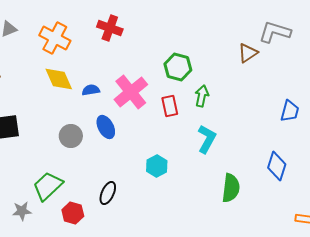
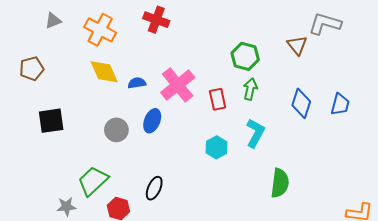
brown triangle: (248, 53) -> (297, 45), turned -35
green hexagon: (178, 67) -> (245, 56), moved
blue ellipse: (106, 127) -> (152, 121), turned 50
cyan hexagon: (157, 166) -> (217, 147), moved
blue diamond: (277, 166) -> (301, 103), moved

